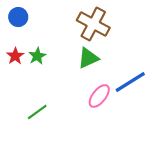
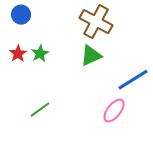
pink ellipse: (99, 96) -> (114, 111), moved

